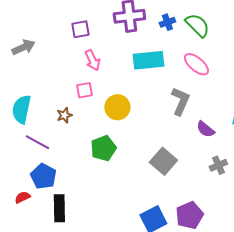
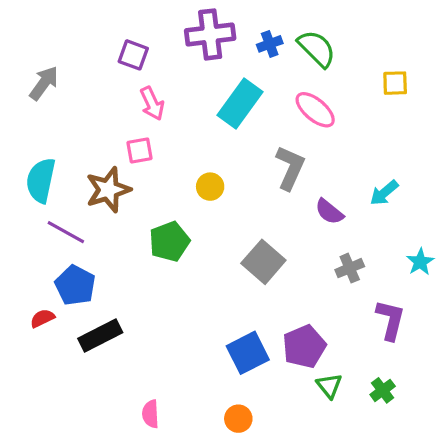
purple square: (80, 29) -> (133, 55), turned 30
gray arrow: (23, 47) -> (44, 83), turned -30
cyan rectangle: (148, 60) -> (240, 103), turned -48
yellow circle: (117, 107) -> (210, 187), moved, size x0.7
brown star: (64, 115) -> (108, 190), size x1.8
black rectangle: (59, 208) -> (100, 336), turned 64

